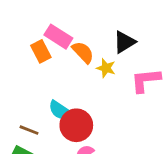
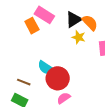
black triangle: (124, 42) -> (74, 19), moved
orange semicircle: (83, 52) -> (90, 23), moved

